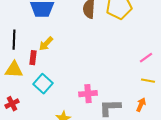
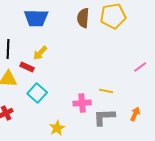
red rectangle: (33, 58) -> (27, 67), turned -72
yellow line: (148, 81) -> (106, 91), moved

